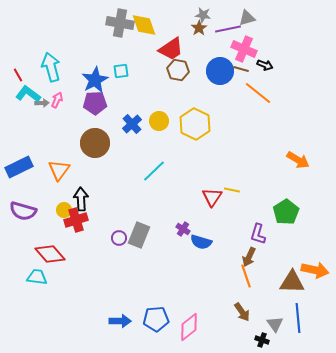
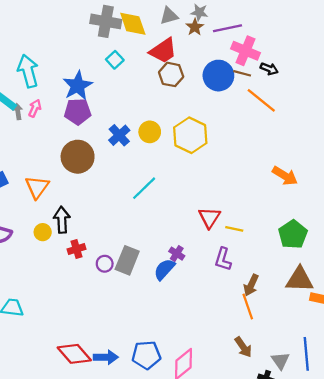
gray triangle: (247, 18) -> (169, 16), moved
cyan square: (121, 71) -> (115, 60), moved, turned -35
gray arrow: (42, 103) -> (18, 112), turned -96
orange arrow: (298, 160) -> (285, 176), moved
yellow line: (232, 190) -> (234, 229), moved
red cross: (76, 220) -> (76, 249), moved, size x0.7
purple L-shape: (258, 234) -> (223, 259), moved
blue semicircle: (201, 242) -> (164, 269), moved, turned 115
red diamond: (50, 254) -> (74, 354), moved
brown triangle: (292, 282) -> (300, 279), moved

